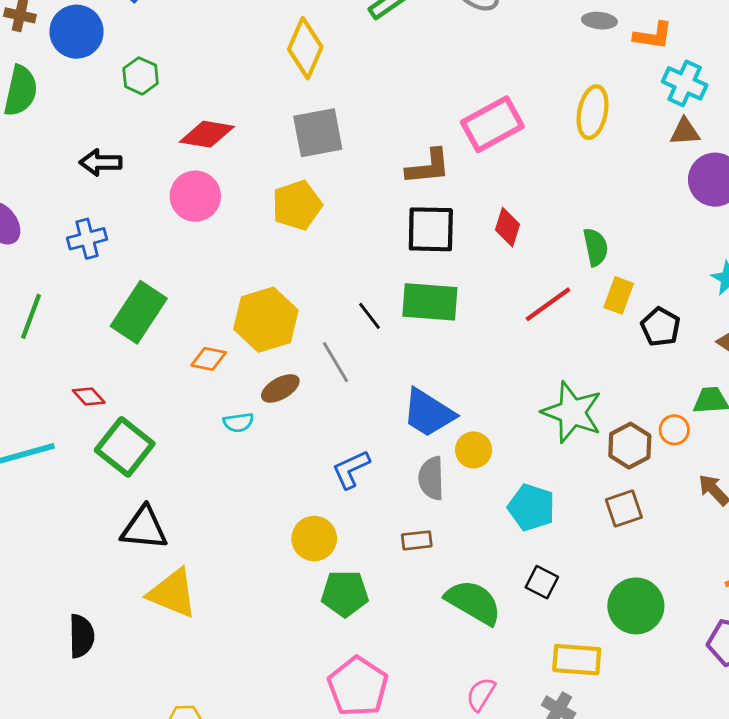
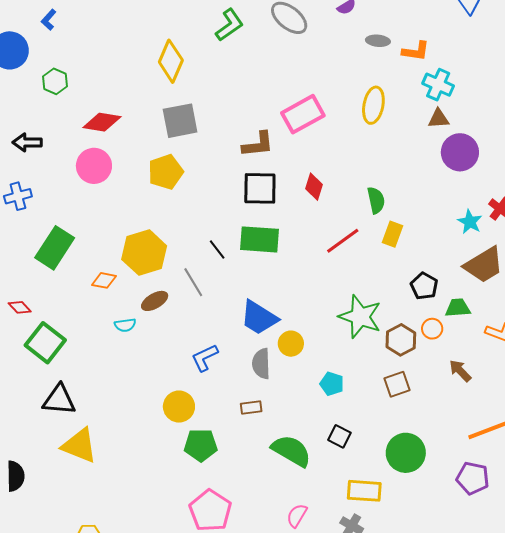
black pentagon: (661, 327) -> (424, 286), moved
cyan pentagon: (531, 507) -> (332, 384), size x0.7

